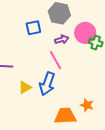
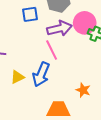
purple arrow: (62, 40) -> (59, 28), size x1.6
orange star: (87, 105) -> (83, 90), moved

